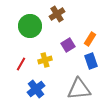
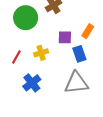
purple square: (68, 45) -> (65, 37), turned 32
blue rectangle: (91, 61) -> (79, 54), moved

